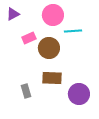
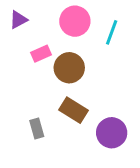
cyan line: (73, 31) -> (112, 32), moved, turned -66
brown rectangle: (52, 78) -> (73, 110), turned 30

